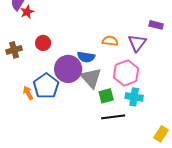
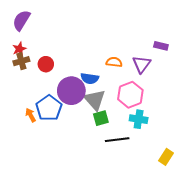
red star: (27, 12) -> (19, 49), moved
brown cross: (14, 50) -> (21, 61), moved
green square: (106, 96) -> (101, 118), moved

